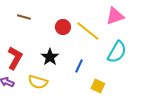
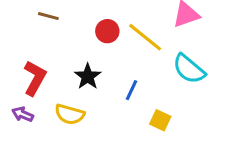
cyan semicircle: (117, 52) -> (189, 69), turned 100

